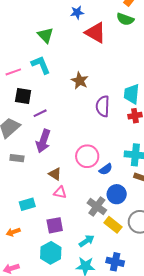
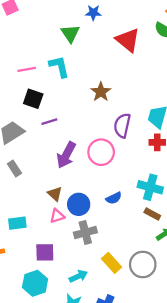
blue star: (77, 12) -> (93, 13), moved
purple arrow: (43, 141) -> (66, 155), moved
pink circle: (87, 156) -> (101, 152), moved
gray rectangle: (17, 158) -> (14, 169), turned 40
pink triangle: (60, 192) -> (57, 216), turned -40
blue circle: (117, 194) -> (79, 204), moved
gray cross: (97, 206) -> (85, 233), moved, turned 30

